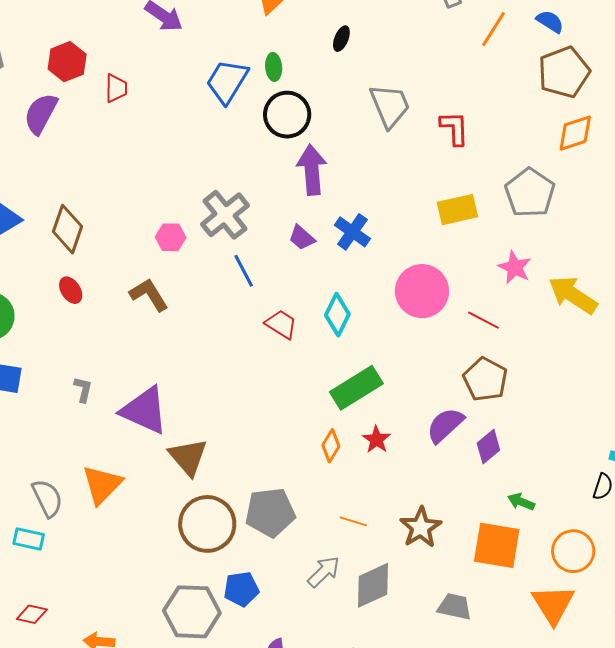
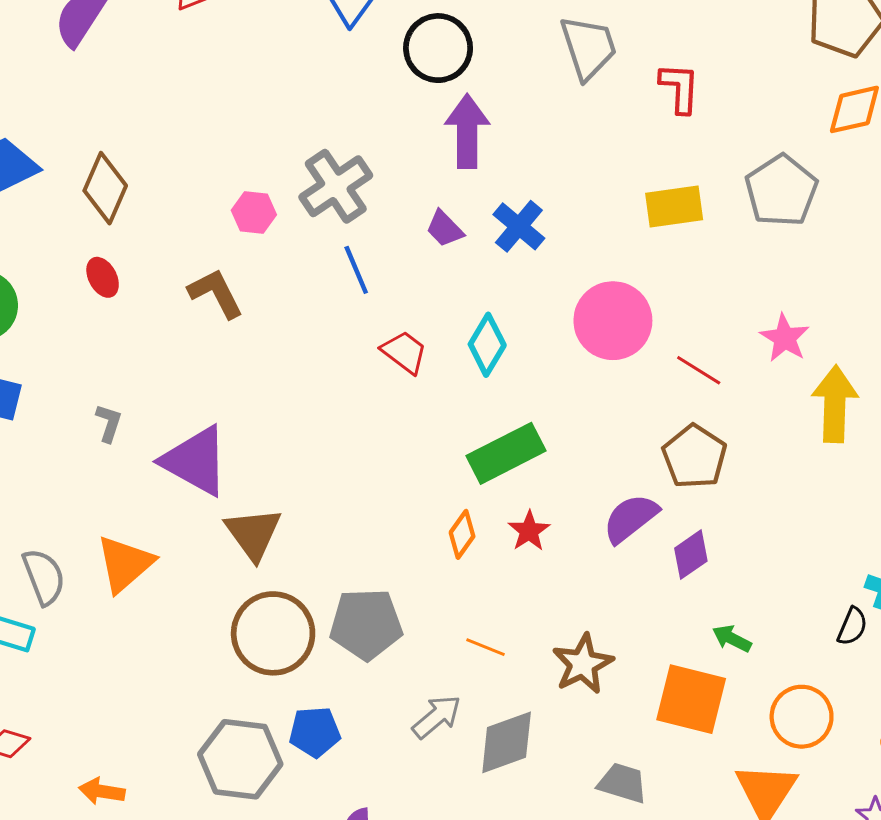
pink star: (515, 267) -> (785, 338), moved
yellow arrow: (573, 295) -> (835, 404), moved, turned 54

